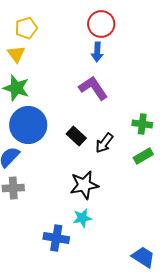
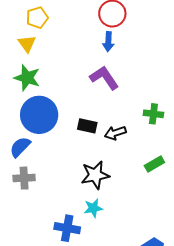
black rectangle: (76, 136) -> (87, 126), turned -30
black arrow: (104, 143) -> (115, 133), turned 35
green rectangle: (143, 156) -> (154, 164), moved

